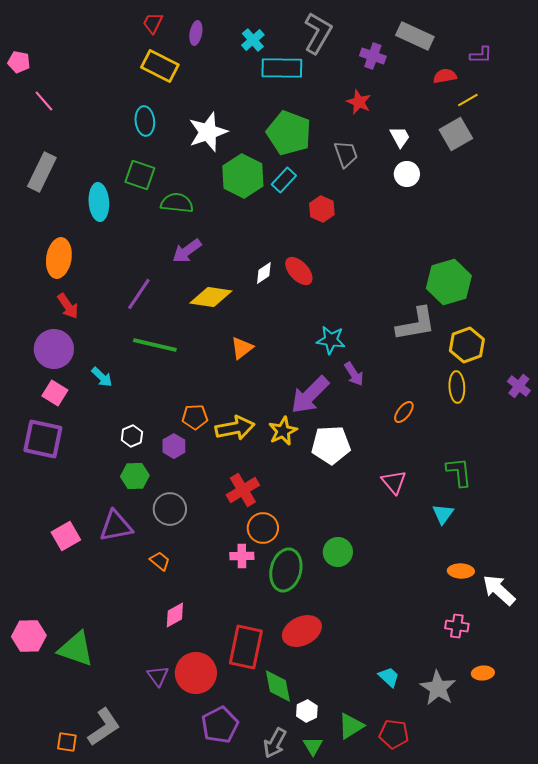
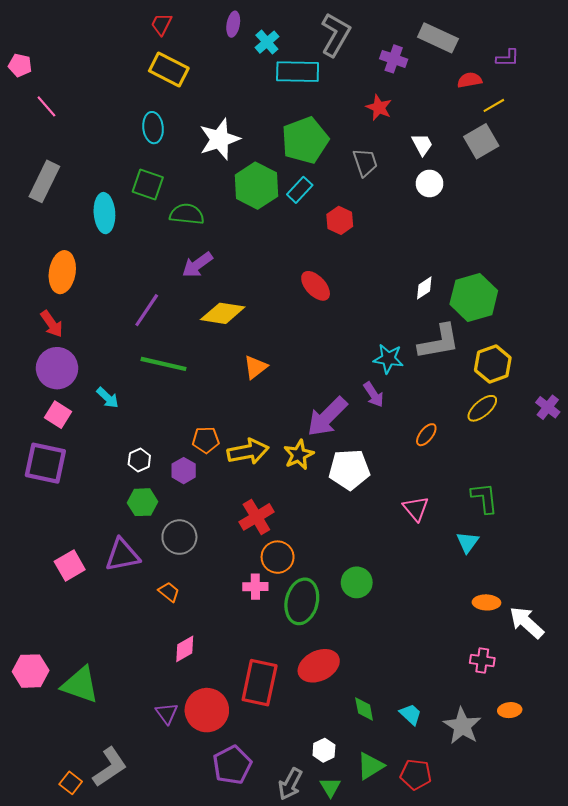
purple ellipse: (196, 33) -> (233, 24), moved
green pentagon: (289, 133) -> (305, 140), turned 30
white diamond: (264, 273) -> (424, 288), moved
red arrow: (68, 306) -> (52, 324), moved
cyan star: (331, 340) -> (388, 359), moved
yellow ellipse: (457, 387) -> (482, 408), turned 52
green diamond: (278, 686) -> (364, 709), moved, size x0.7
orange square: (67, 742) -> (71, 783), turned 30

